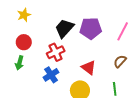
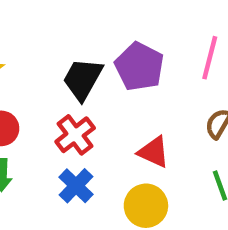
purple pentagon: (91, 28) -> (139, 67), turned -30

